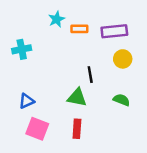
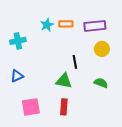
cyan star: (57, 19) -> (47, 25), moved
blue triangle: (26, 101) -> (17, 76), moved
pink square: (37, 129) -> (31, 107), turned -30

